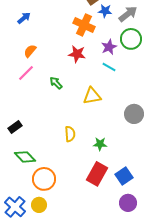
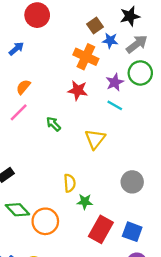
yellow triangle: (92, 96) -> (95, 139), turned -42
gray circle: (134, 114) -> (132, 182), moved
green star: (100, 144) -> (85, 202), moved
blue square: (124, 176) -> (132, 232), turned -36
orange circle: (44, 179) -> (45, 221), moved

